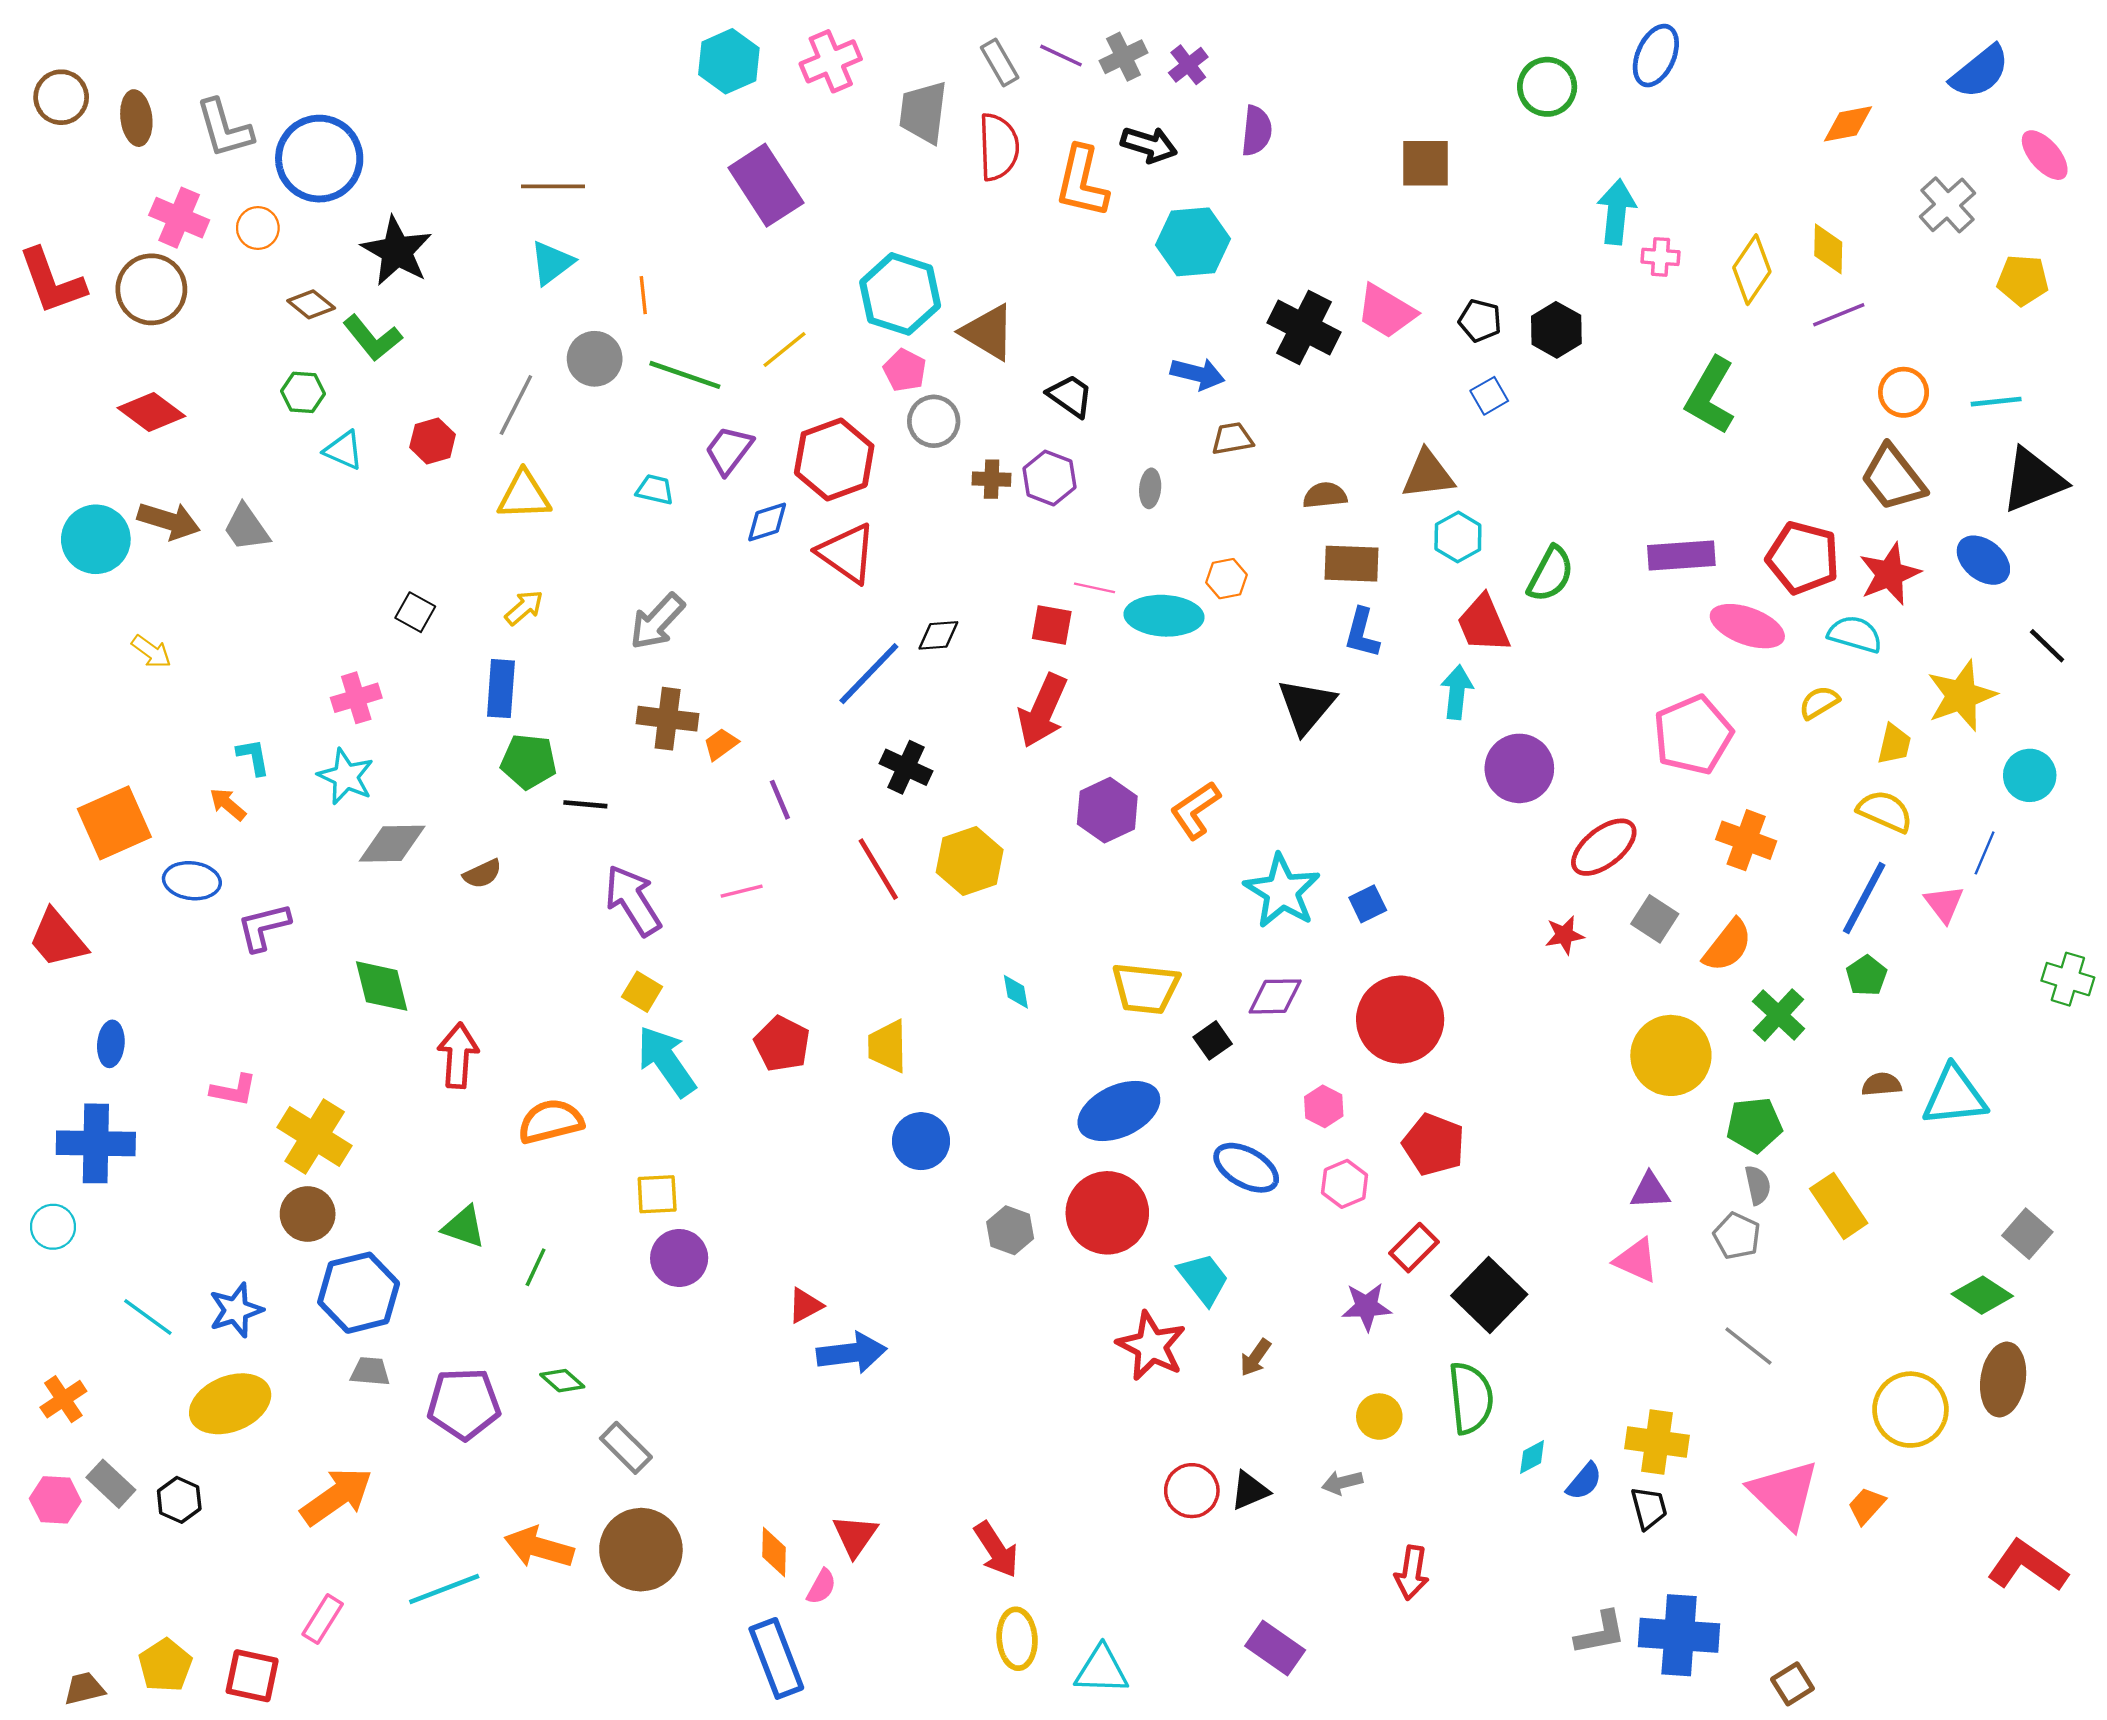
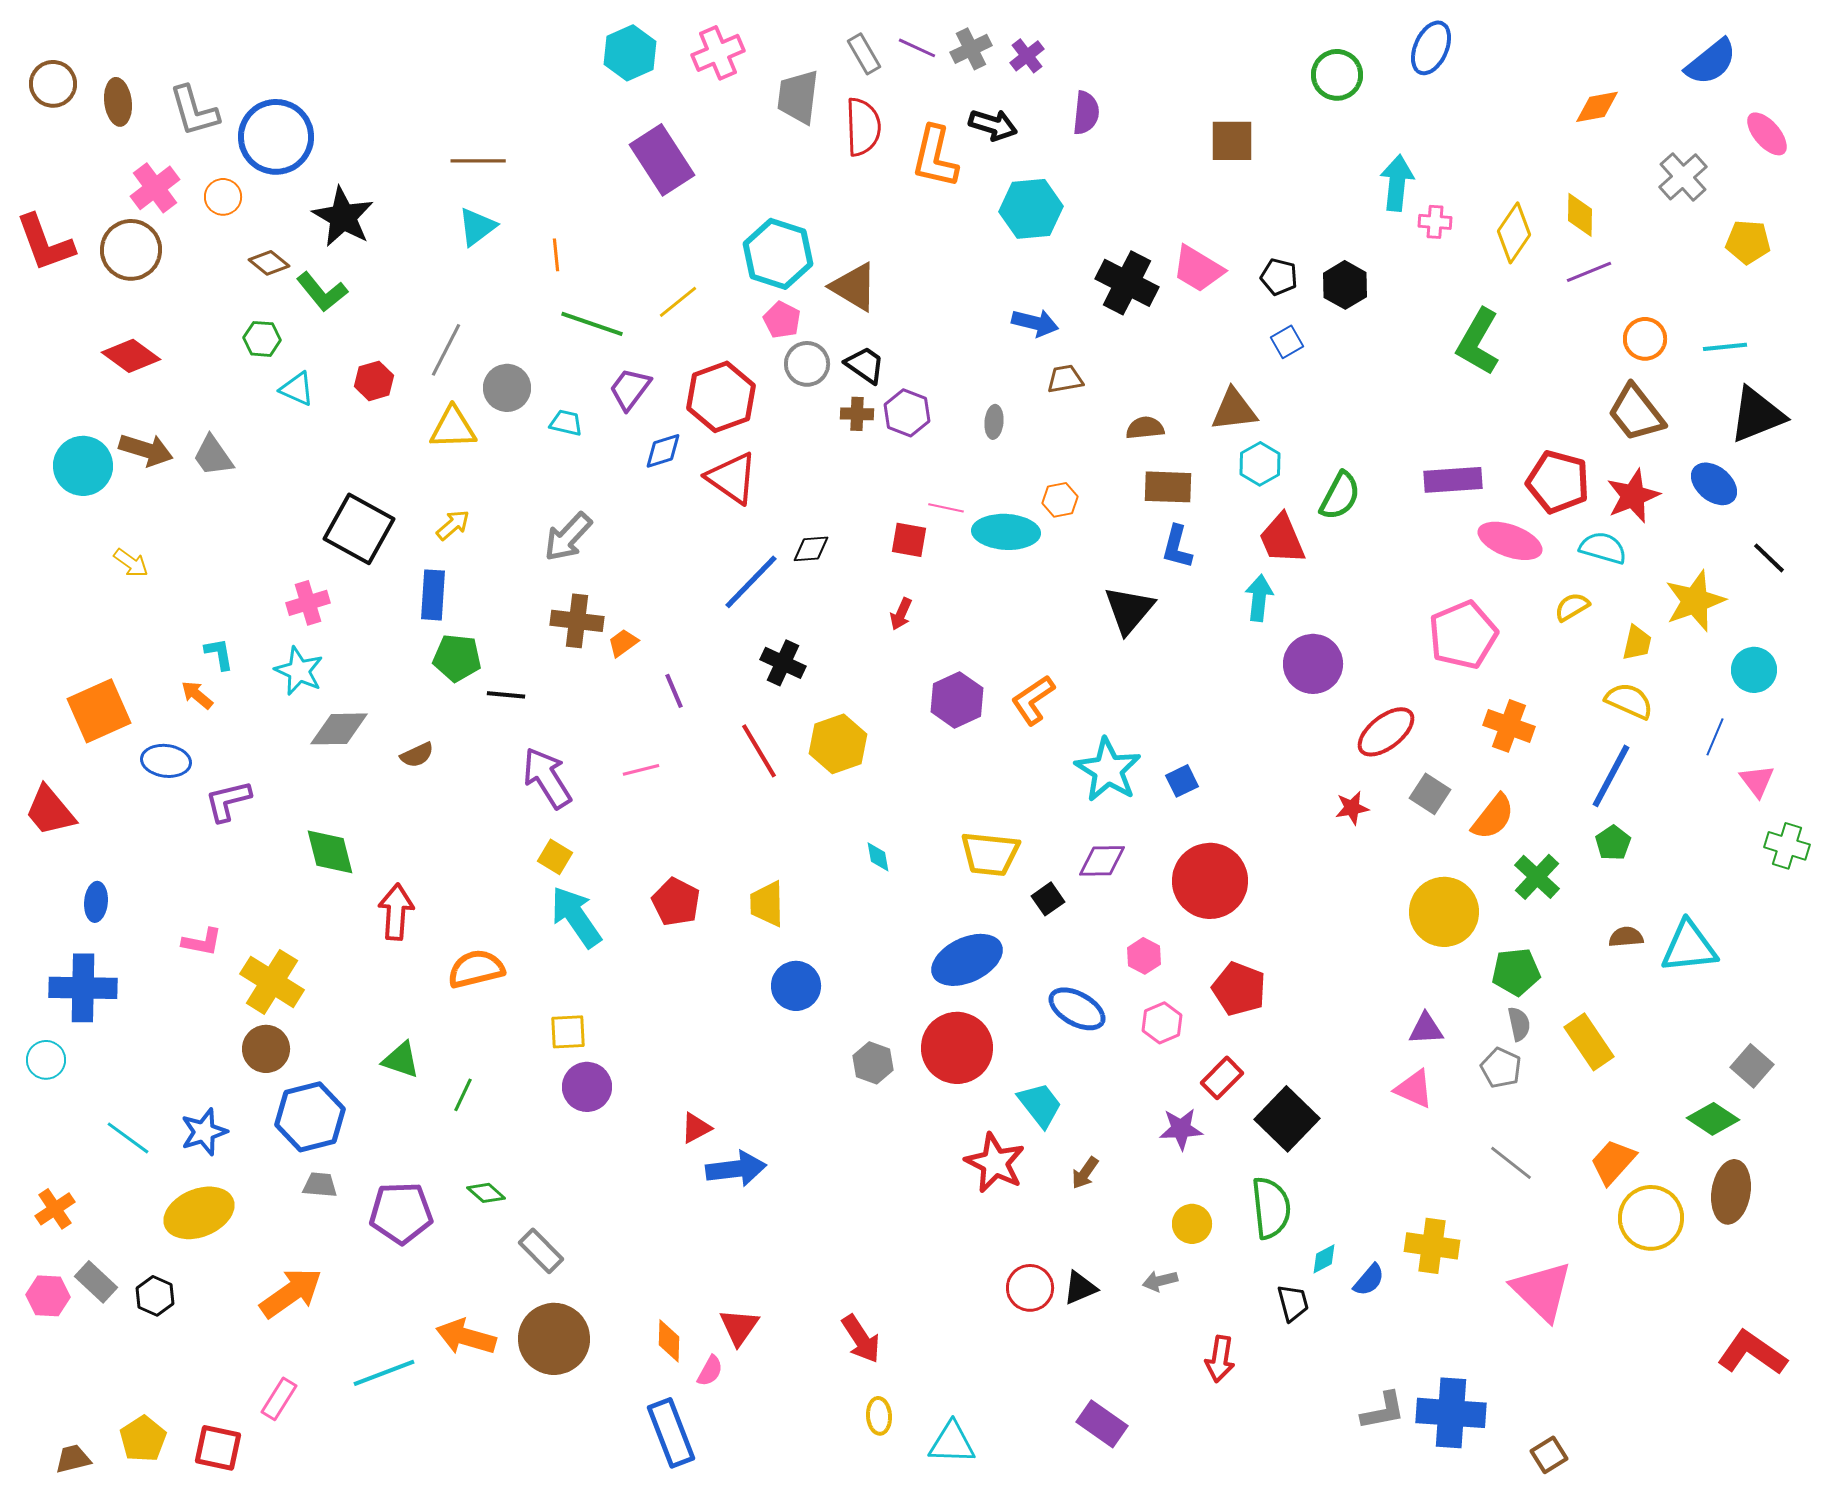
pink cross: (179, 218) -> (155, 188), turned 30
gray circle: (595, 359) -> (507, 388), moved
black trapezoid: (1070, 396) -> (865, 365), moved
black square: (415, 612) -> (359, 529), size x2.0
red arrow: (1043, 711) -> (901, 614), size x0.5
pink triangle: (1944, 904) -> (1757, 781), moved
orange trapezoid: (1867, 1506) -> (1613, 1162), moved, size x1.4
black trapezoid: (1649, 1508) -> (1293, 1303), moved
yellow ellipse: (1017, 1639) -> (879, 1416), size x0.7

